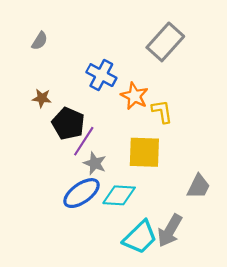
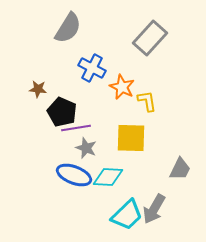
gray semicircle: (40, 41) -> (68, 28), moved, size x1.8
purple line: (84, 141) -> (76, 128), turned 48
blue ellipse: (82, 193) -> (74, 175), turned 56

